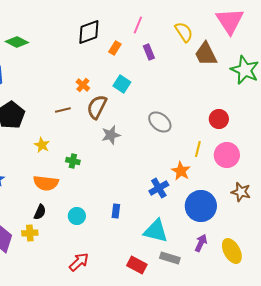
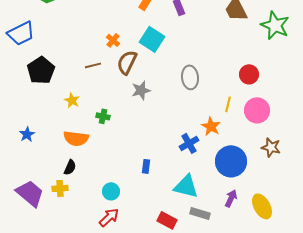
cyan square: (122, 84) -> (152, 39), size x1.4
gray ellipse: (160, 122) -> (190, 77), turned 45
cyan circle: (77, 216) -> (111, 191), moved

